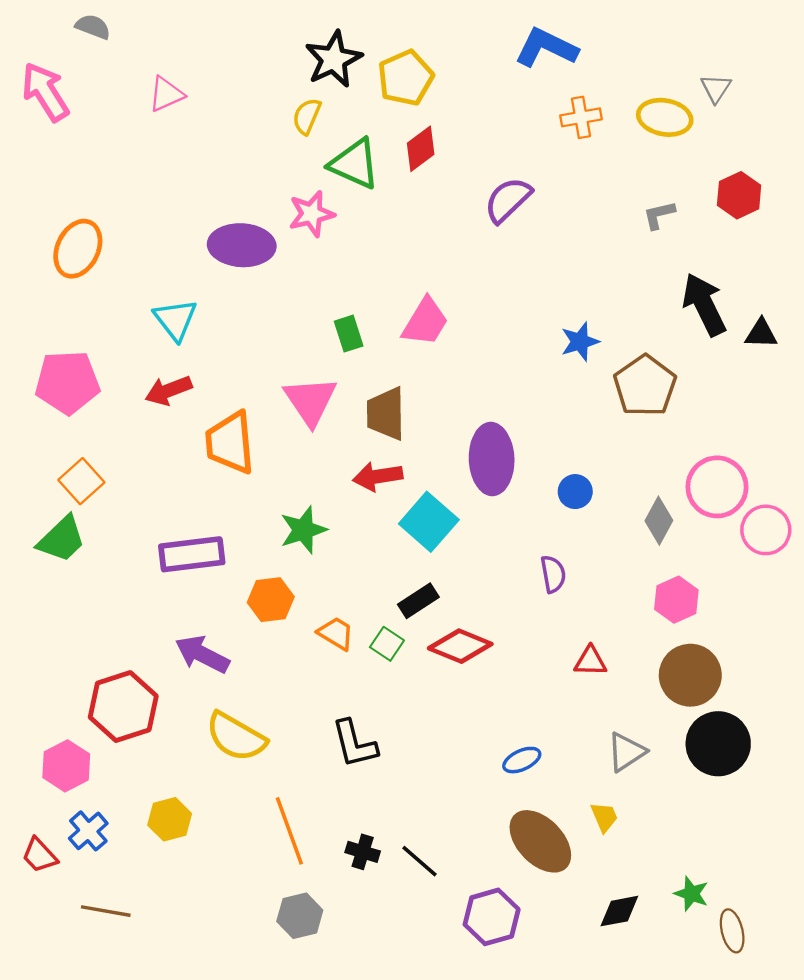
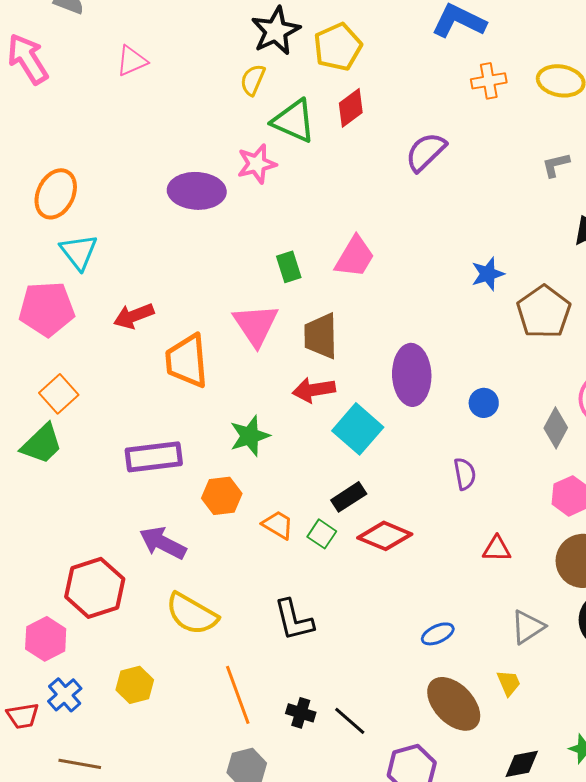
cyan triangle: (175, 320) -> (79, 252), moved
red trapezoid: (40, 855) -> (23, 716), turned -56

